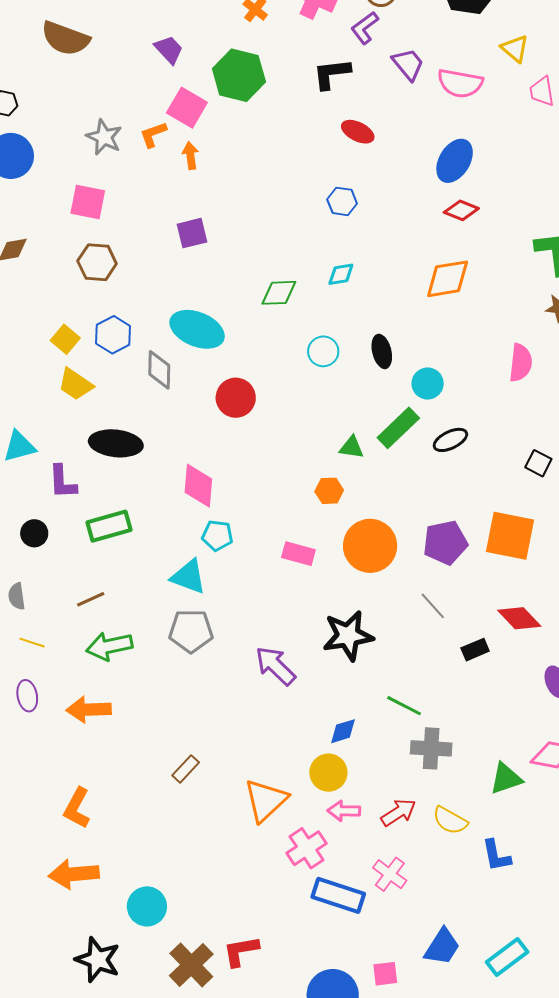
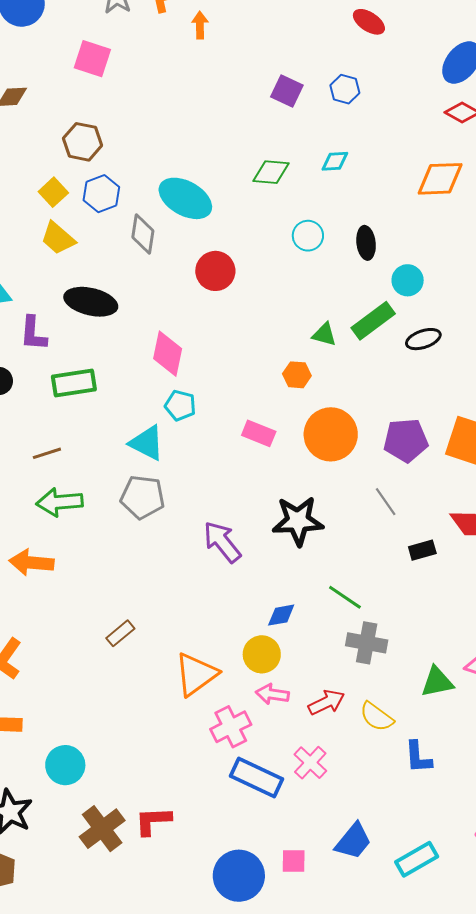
purple square: (192, 233) -> (287, 91), moved, turned 32
brown hexagon: (97, 262) -> (83, 142), moved

